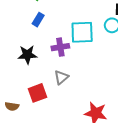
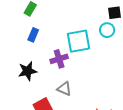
gray triangle: (61, 77) -> (64, 89), turned -49

